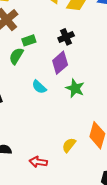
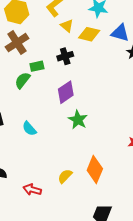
black cross: (66, 37) -> (65, 56), moved
cyan semicircle: (39, 87) -> (29, 129), moved

